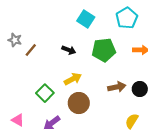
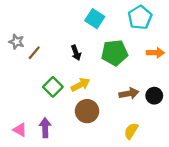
black arrow: (69, 50) -> (76, 53), turned 48
green square: (45, 93) -> (53, 87), moved
yellow semicircle: (132, 121) -> (131, 131), moved
purple arrow: (52, 123) -> (45, 128), moved, turned 126

